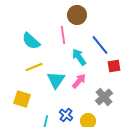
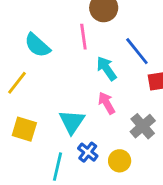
yellow line: (34, 67) -> (17, 83), moved, turned -30
cyan triangle: (56, 80) -> (72, 122), moved
pink arrow: (79, 81) -> (107, 103), turned -70

